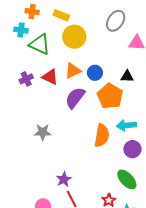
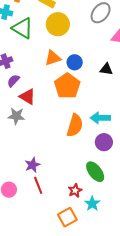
red triangle: (50, 77) -> (27, 97), moved
orange pentagon: (110, 96) -> (67, 86), moved
purple semicircle: (75, 98) -> (13, 81), moved, size x0.6

